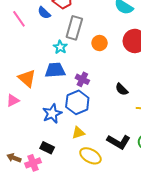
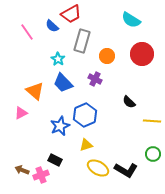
cyan star: (60, 47) -> (58, 59), moved
blue trapezoid: (55, 70) -> (63, 83), turned -130
purple cross: (82, 79) -> (95, 79), moved
black L-shape: (119, 142) -> (126, 170), moved

